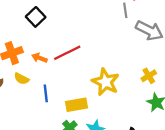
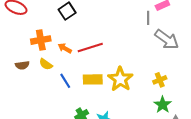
blue line: (46, 93) -> (65, 81), turned -35
yellow rectangle: (77, 105) -> (93, 79), moved

